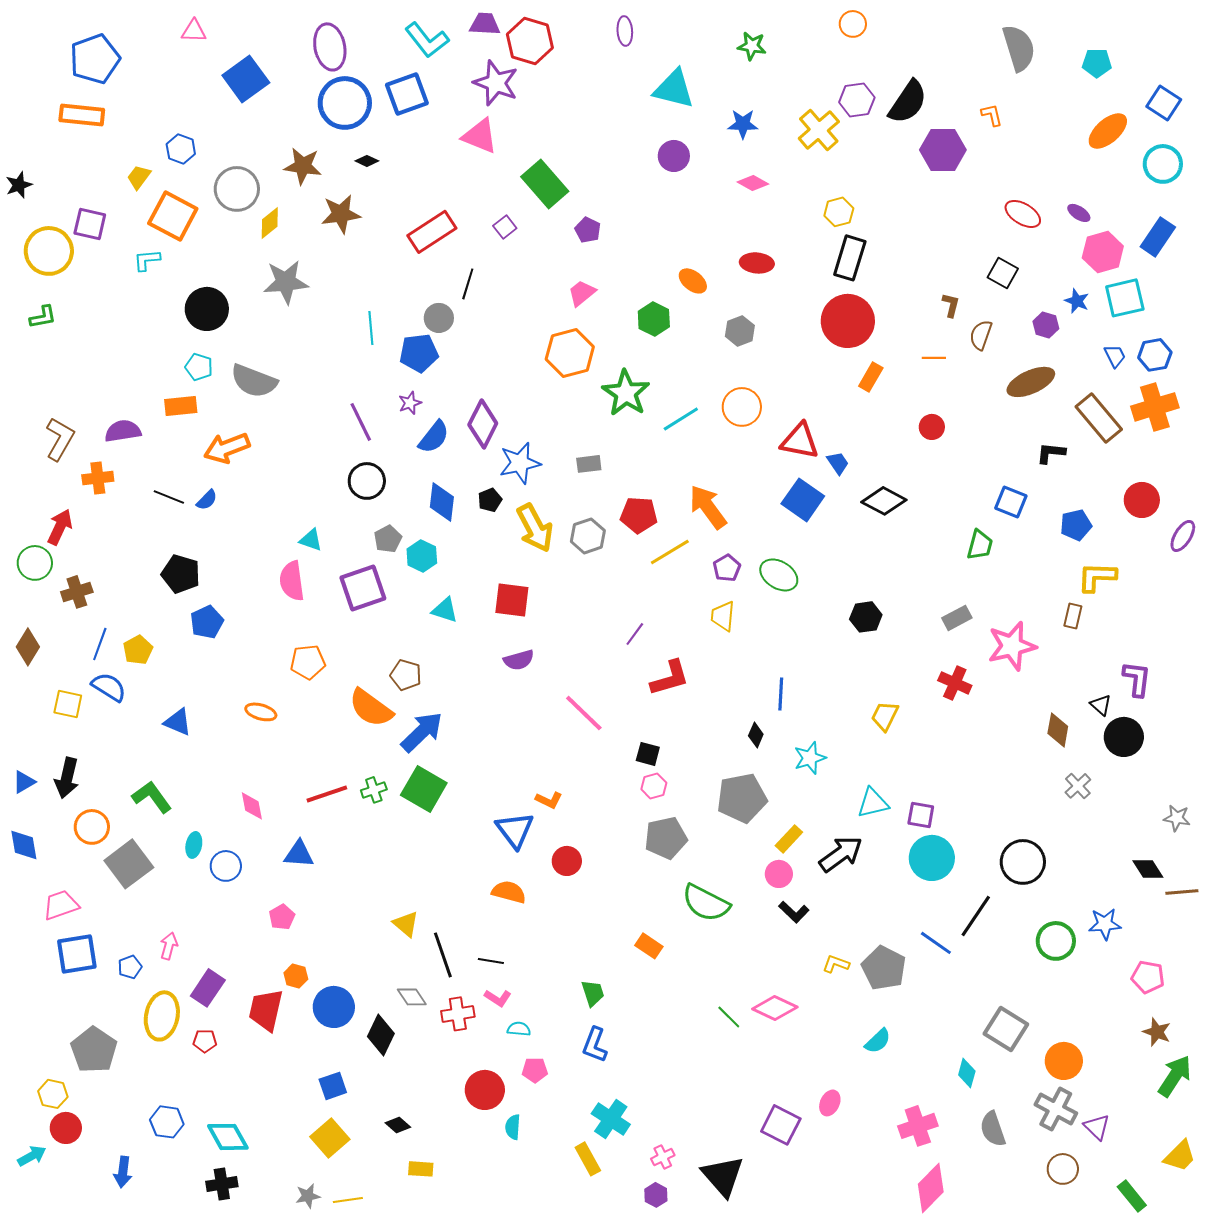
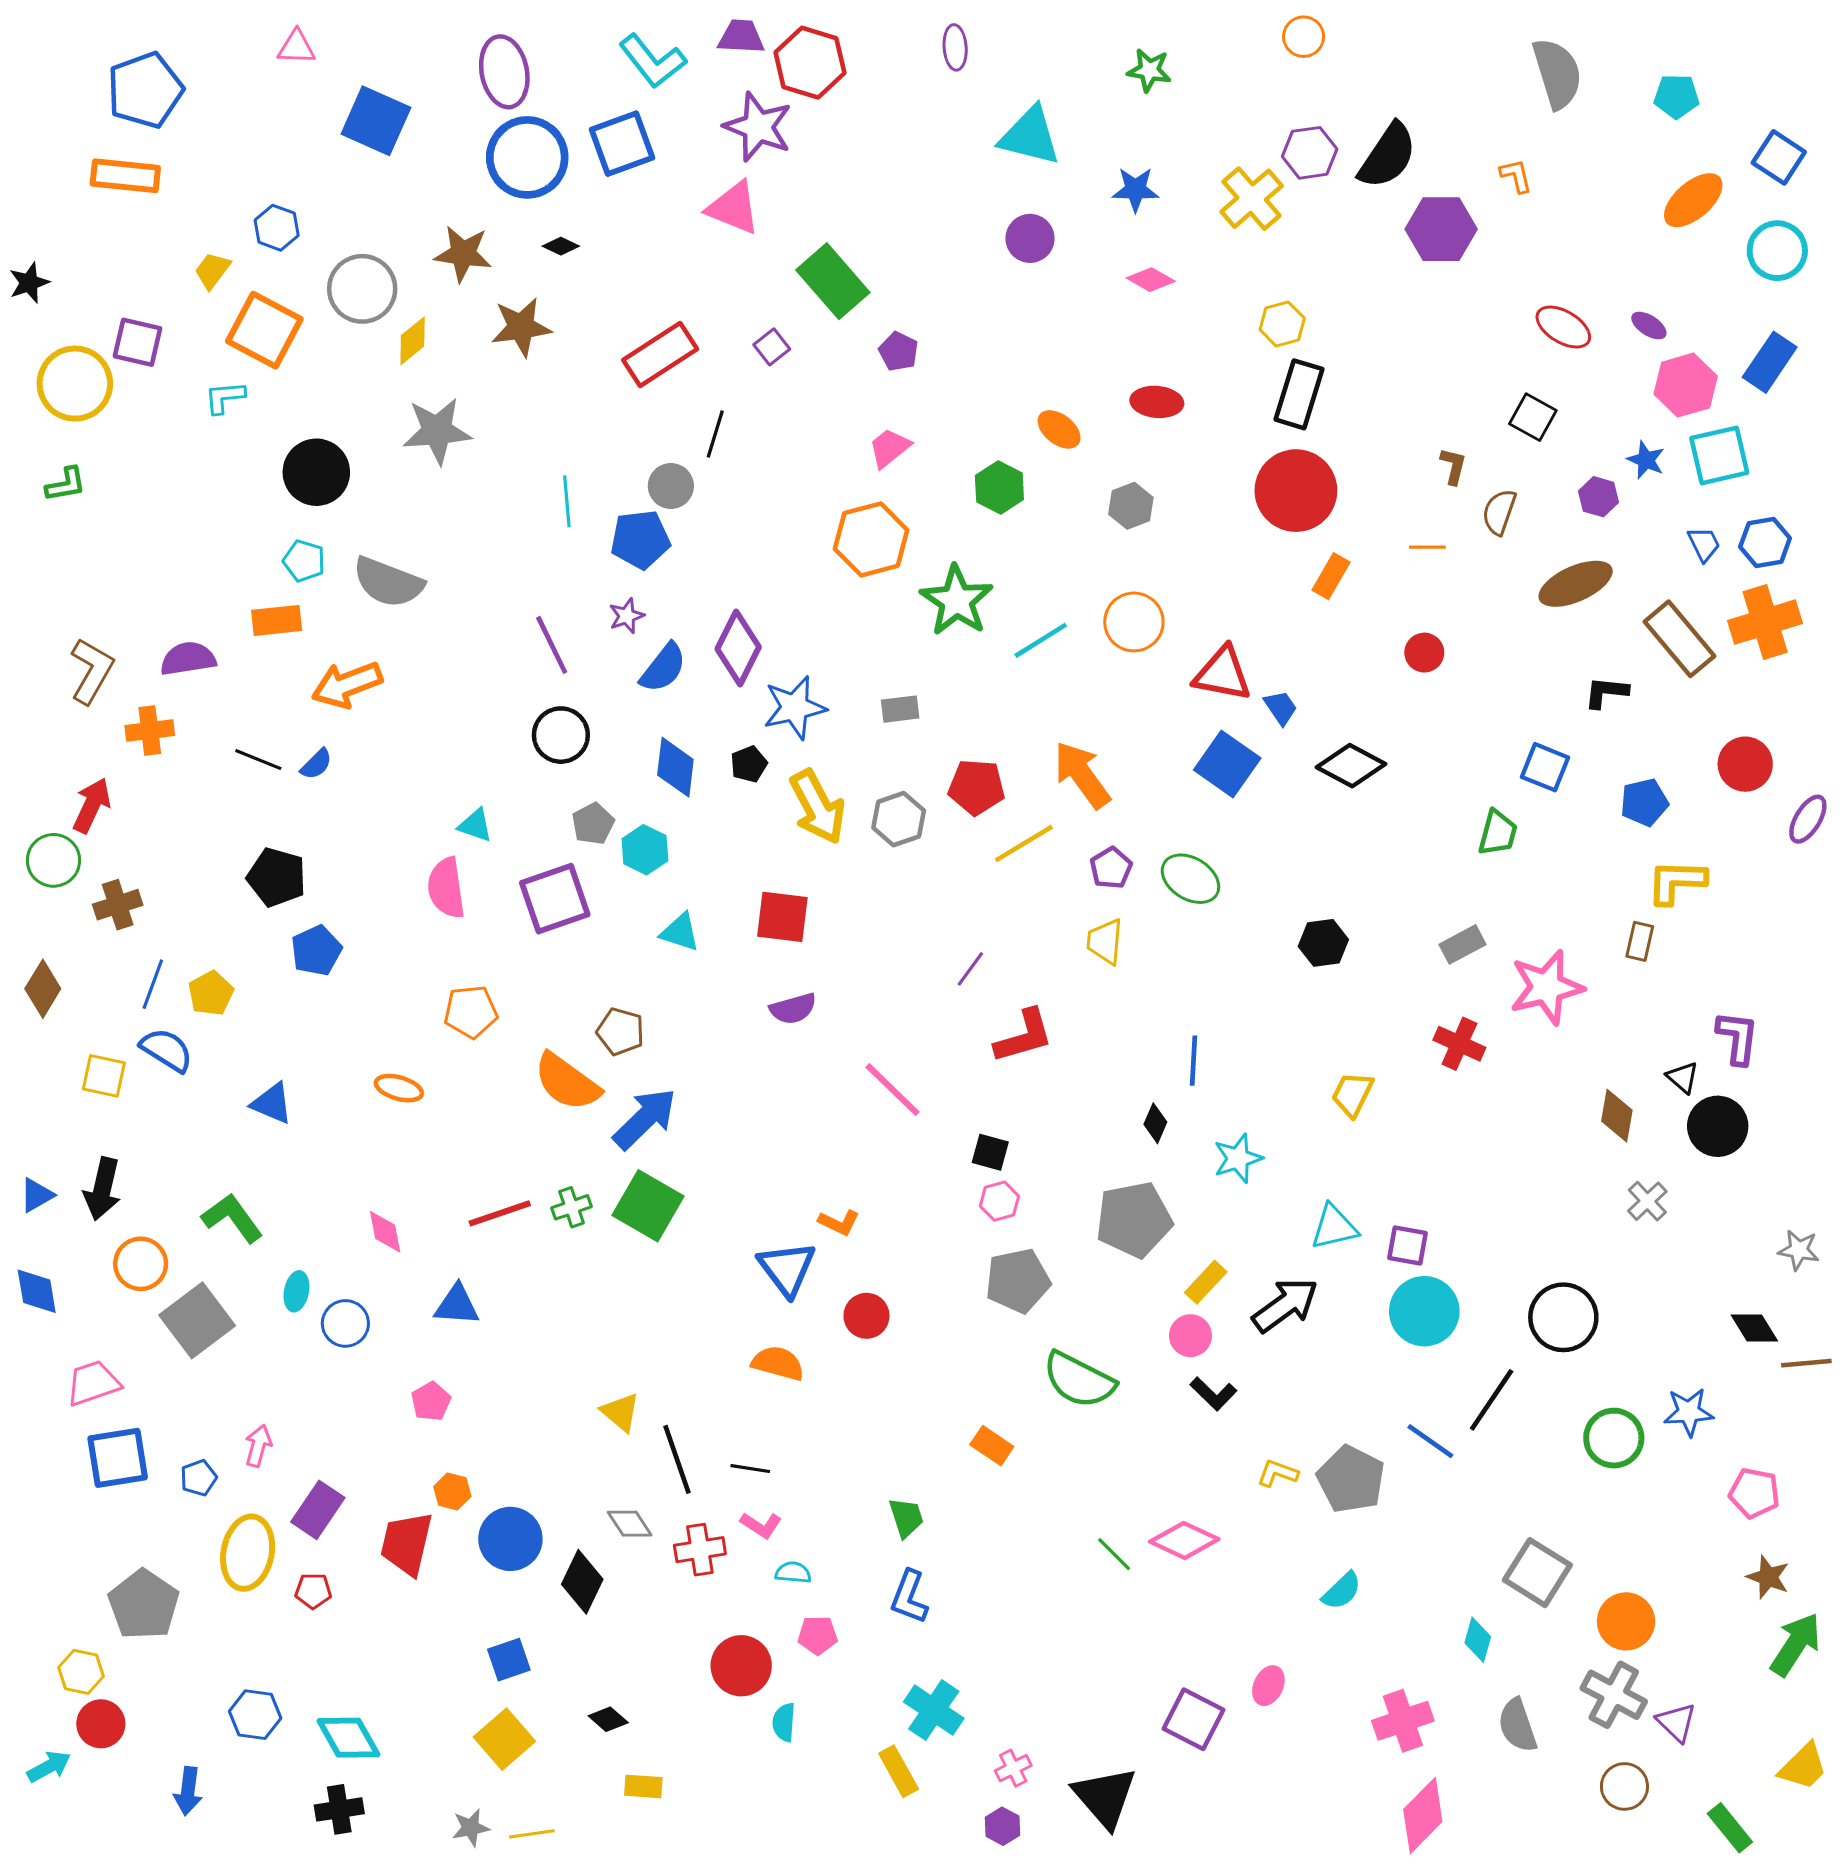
blue square: (246, 79) -> (376, 121), turned -30

